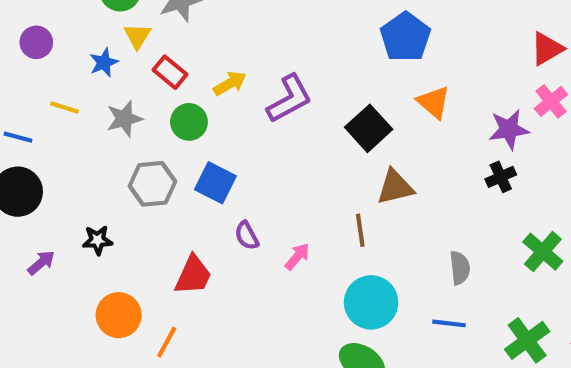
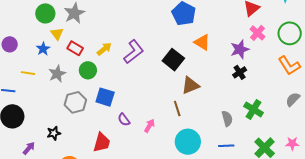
green cross: (543, 252) -> (254, 109), moved

